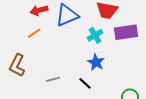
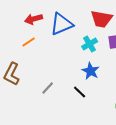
gray line: (53, 79) -> (48, 88), turned -32

